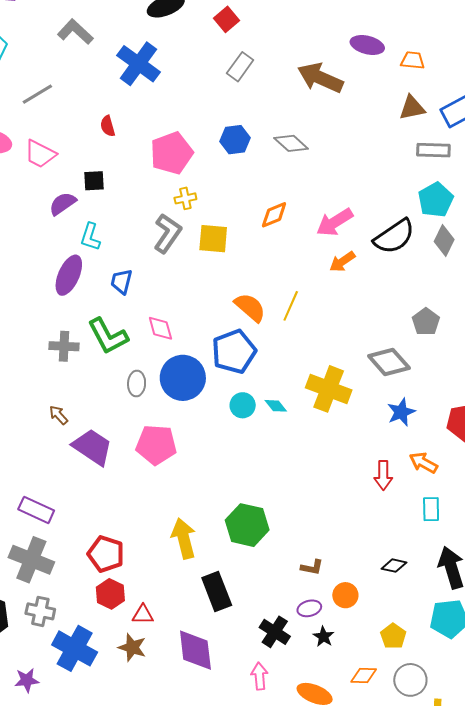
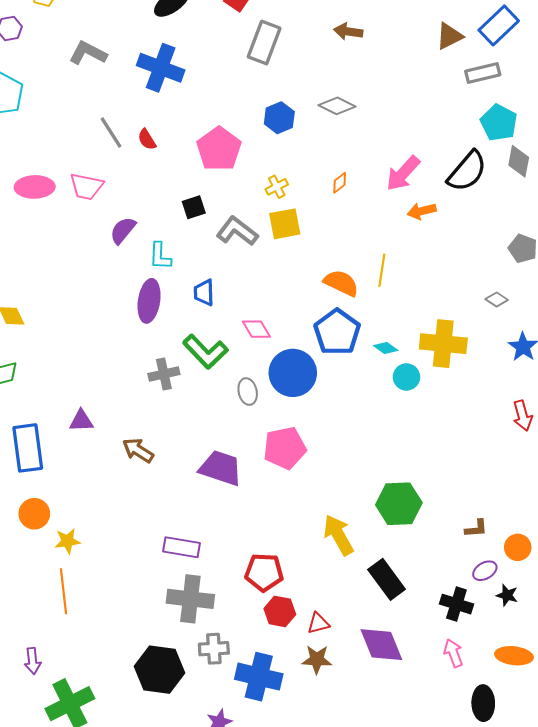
gray rectangle: (240, 67) -> (264, 43), size x1.4
brown arrow: (320, 78) -> (348, 31), size x0.6
gray line: (37, 94) -> (111, 132), moved, turned -76
black square: (94, 181) -> (194, 207), moved
yellow cross: (185, 198) -> (277, 187), moved
orange diamond: (274, 215) -> (340, 183), size x0.7
gray L-shape: (167, 233) -> (237, 231), turned -72
orange arrow: (342, 262) -> (422, 211), turned 36
gray diamond: (389, 362) -> (497, 300), size x0.5
cyan circle: (243, 405) -> (406, 377), moved
cyan diamond: (276, 406) -> (386, 348), moved
brown arrow: (58, 415) -> (138, 450), moved, size x1.4

